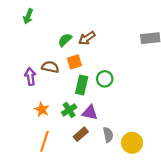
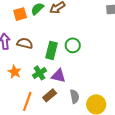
orange square: (74, 62) -> (20, 14), moved
brown semicircle: (50, 67) -> (25, 43), moved
orange line: (45, 141) -> (27, 101), moved

